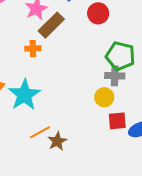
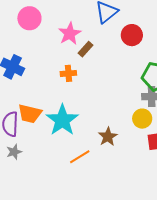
brown rectangle: (51, 25) -> (86, 49), size x0.6
brown star: (57, 141) -> (108, 137), moved

